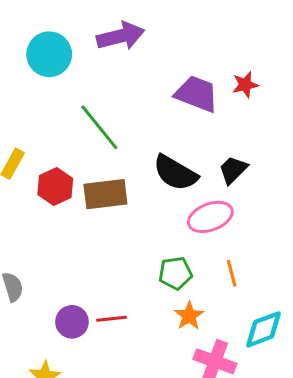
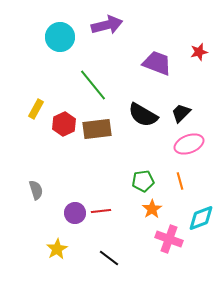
red star: (245, 85) -> (199, 52), moved
pink ellipse: (210, 217) -> (189, 144), moved

